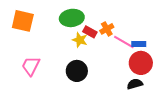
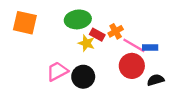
red circle: (141, 63) -> (132, 66), moved
pink trapezoid: (31, 66) -> (57, 71), moved, turned 35
black semicircle: (135, 84) -> (156, 80), moved

